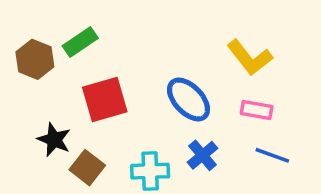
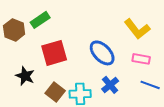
brown square: (87, 168) -> (55, 92), moved

